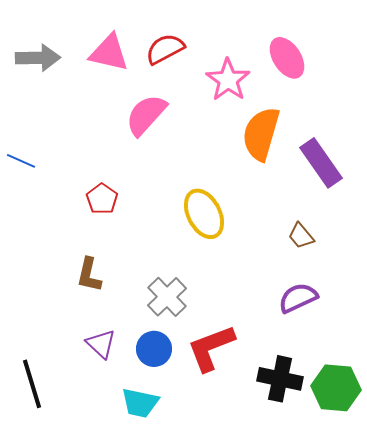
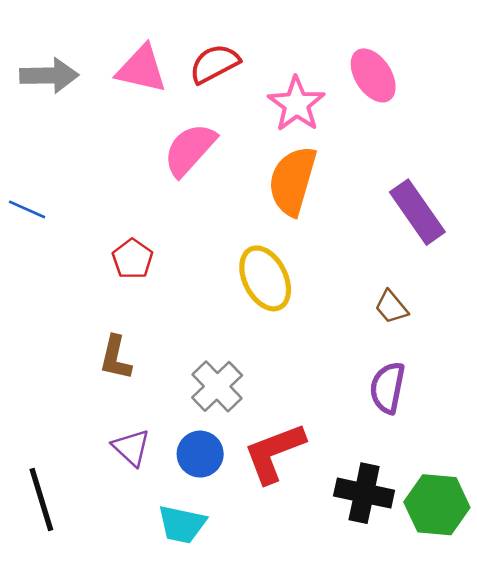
orange semicircle: (261, 134) -> (292, 181), moved
purple semicircle: (298, 298) -> (387, 388), turned -54

